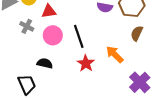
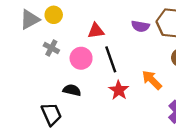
red triangle: (49, 11) -> (96, 31), moved

